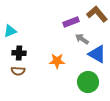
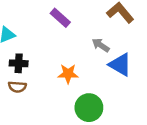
purple rectangle: (71, 22) -> (60, 18), moved, turned 63
green circle: (88, 82) -> (89, 108), moved

